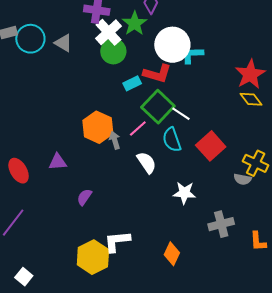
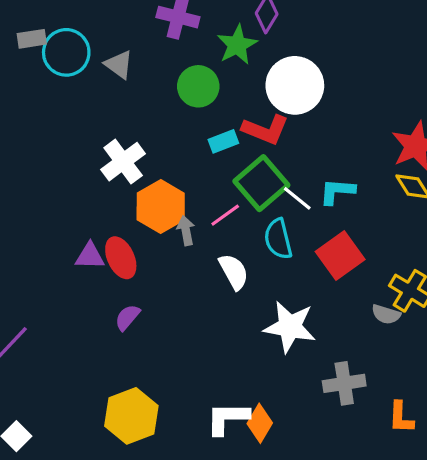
white cross: (108, 32) -> (123, 162), moved
cyan L-shape: (192, 55) -> (337, 191), moved
red ellipse: (19, 171) -> (121, 258), moved
white star: (184, 193) -> (290, 327), size x1.4
white L-shape: (117, 241) -> (228, 418), moved

